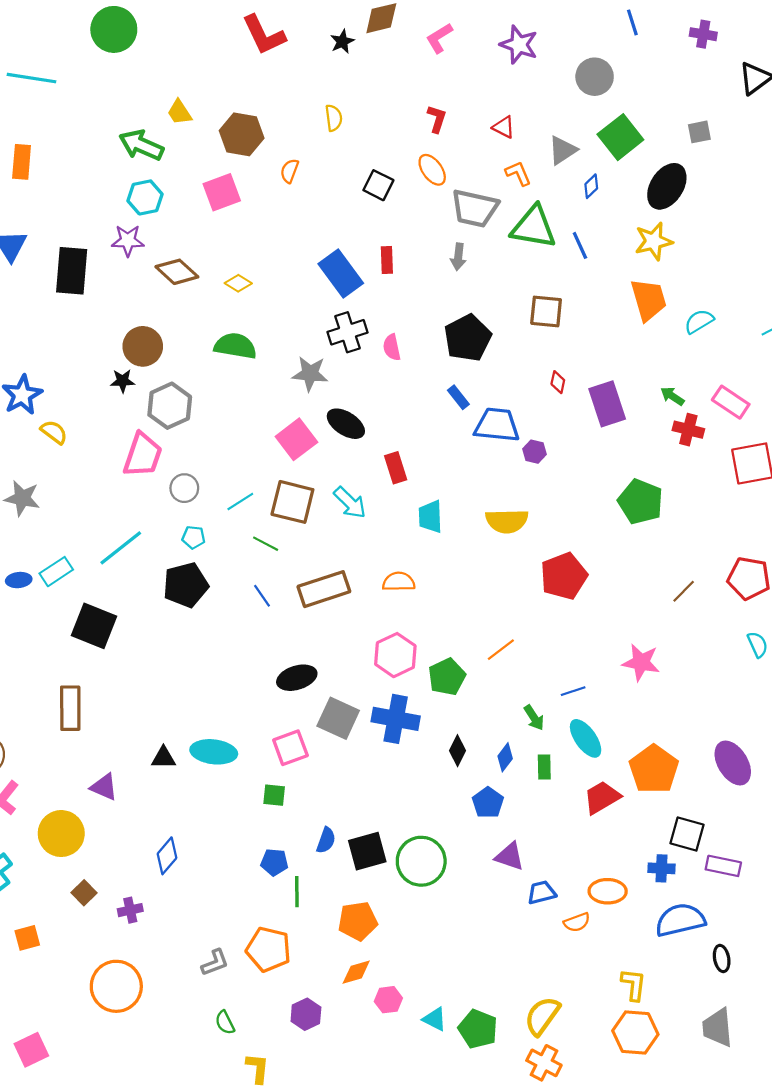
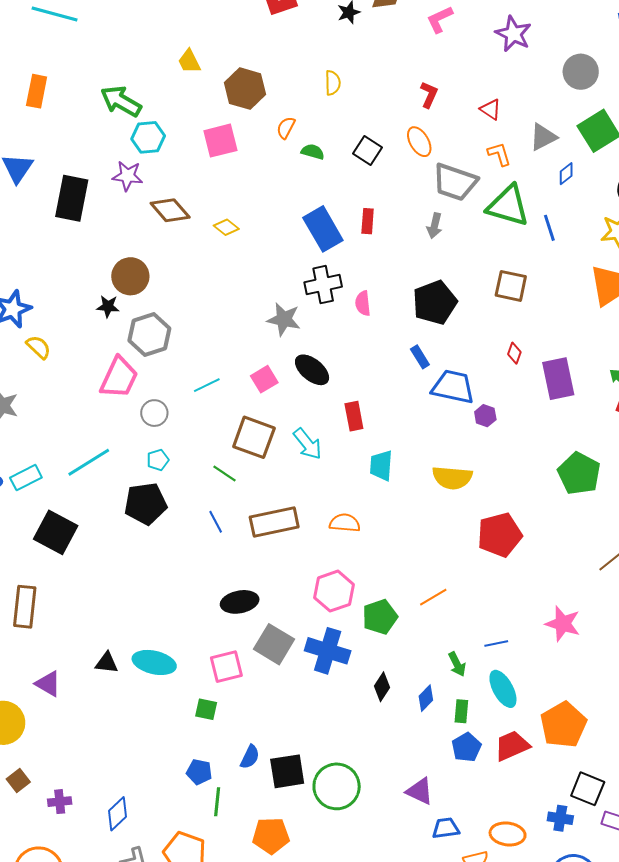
green arrow: (141, 145) -> (121, 101), moved
green semicircle: (235, 346) -> (313, 152), moved, size x0.6
pink square: (296, 439) -> (264, 379), size x0.7
cyan line: (240, 501) -> (207, 385), moved
cyan pentagon: (193, 537) -> (158, 460), turned -30
blue pentagon: (488, 803) -> (466, 747), moved
blue diamond: (167, 856) -> (118, 814), moved

